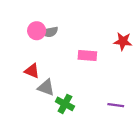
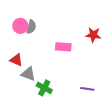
gray semicircle: (50, 32) -> (31, 27), turned -64

